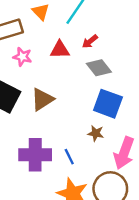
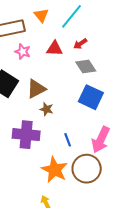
brown star: (96, 133) -> (47, 109), moved
blue line: (69, 157) -> (68, 140), moved

